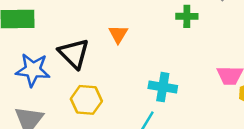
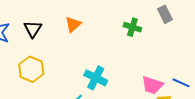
black triangle: (74, 53) -> (33, 29), size x0.7

